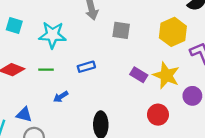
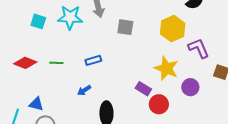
cyan square: (14, 26) -> (38, 21), moved
cyan star: (52, 35) -> (70, 17), moved
purple rectangle: (139, 75) -> (143, 89), moved
blue arrow: (61, 97) -> (84, 90), moved

